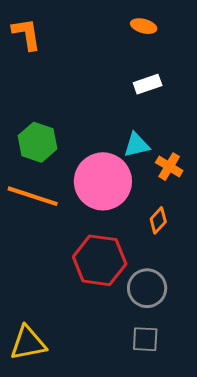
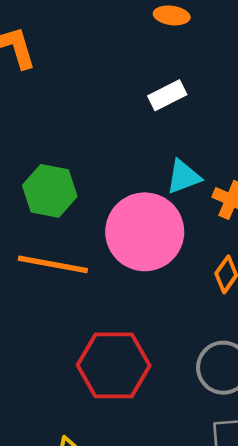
white rectangle: (148, 84) -> (167, 95), moved
red hexagon: (100, 260) -> (114, 365), moved

